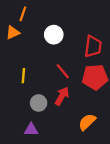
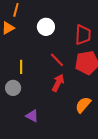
gray circle: (39, 103) -> (13, 88), moved
purple triangle: (31, 130) -> (32, 116), turned 32

